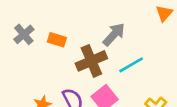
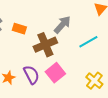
cyan line: (131, 65) -> (88, 42), moved

